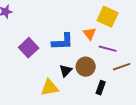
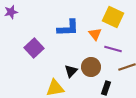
blue L-shape: (63, 42) -> (68, 28), moved

